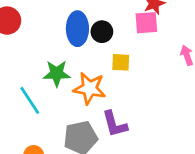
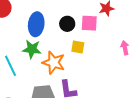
pink square: (146, 23) -> (89, 23), moved
blue ellipse: (77, 29) -> (36, 24), moved

